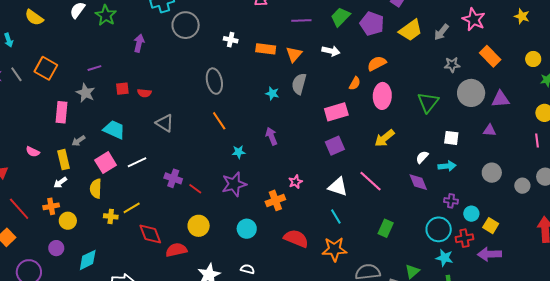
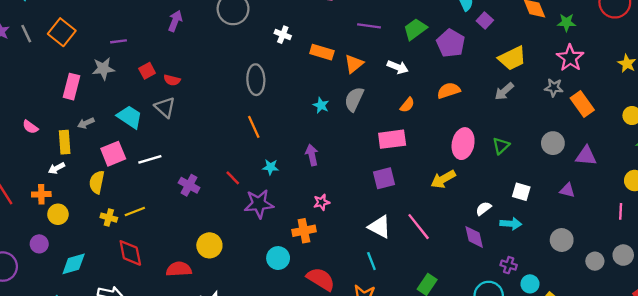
yellow trapezoid: (411, 30) -> (512, 58), moved
gray arrow: (441, 32) -> (504, 91), moved
gray star: (452, 65) -> (554, 88), moved
orange semicircle: (355, 83) -> (407, 105), moved
red square: (122, 89) -> (147, 71), turned -32
gray star: (86, 93) -> (103, 69), turned 30
gray circle: (471, 93) -> (553, 143), size x0.7
pink ellipse: (382, 96) -> (463, 144), moved
green triangle: (428, 102) -> (501, 146), size x0.7
gray triangle: (165, 123) -> (165, 107), moved
pink star: (296, 182) -> (322, 202), moved
red line: (195, 189) -> (233, 178), moved
cyan circle: (247, 229) -> (278, 258), moved
red diamond: (150, 234) -> (130, 253), moved

